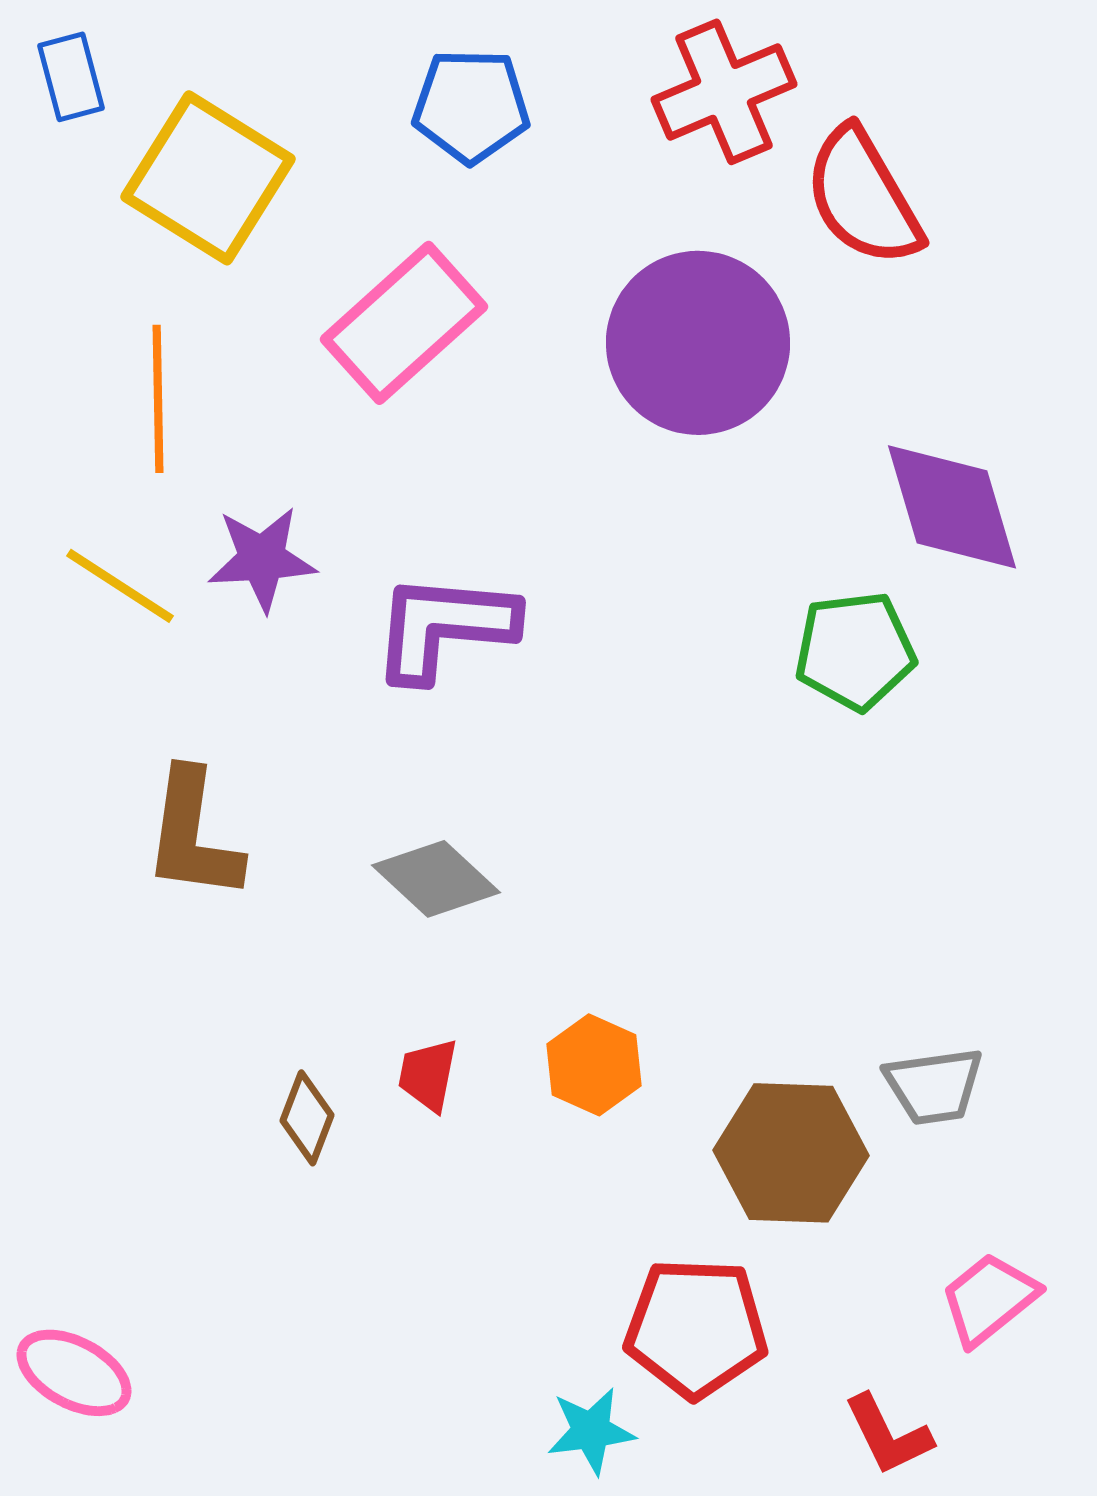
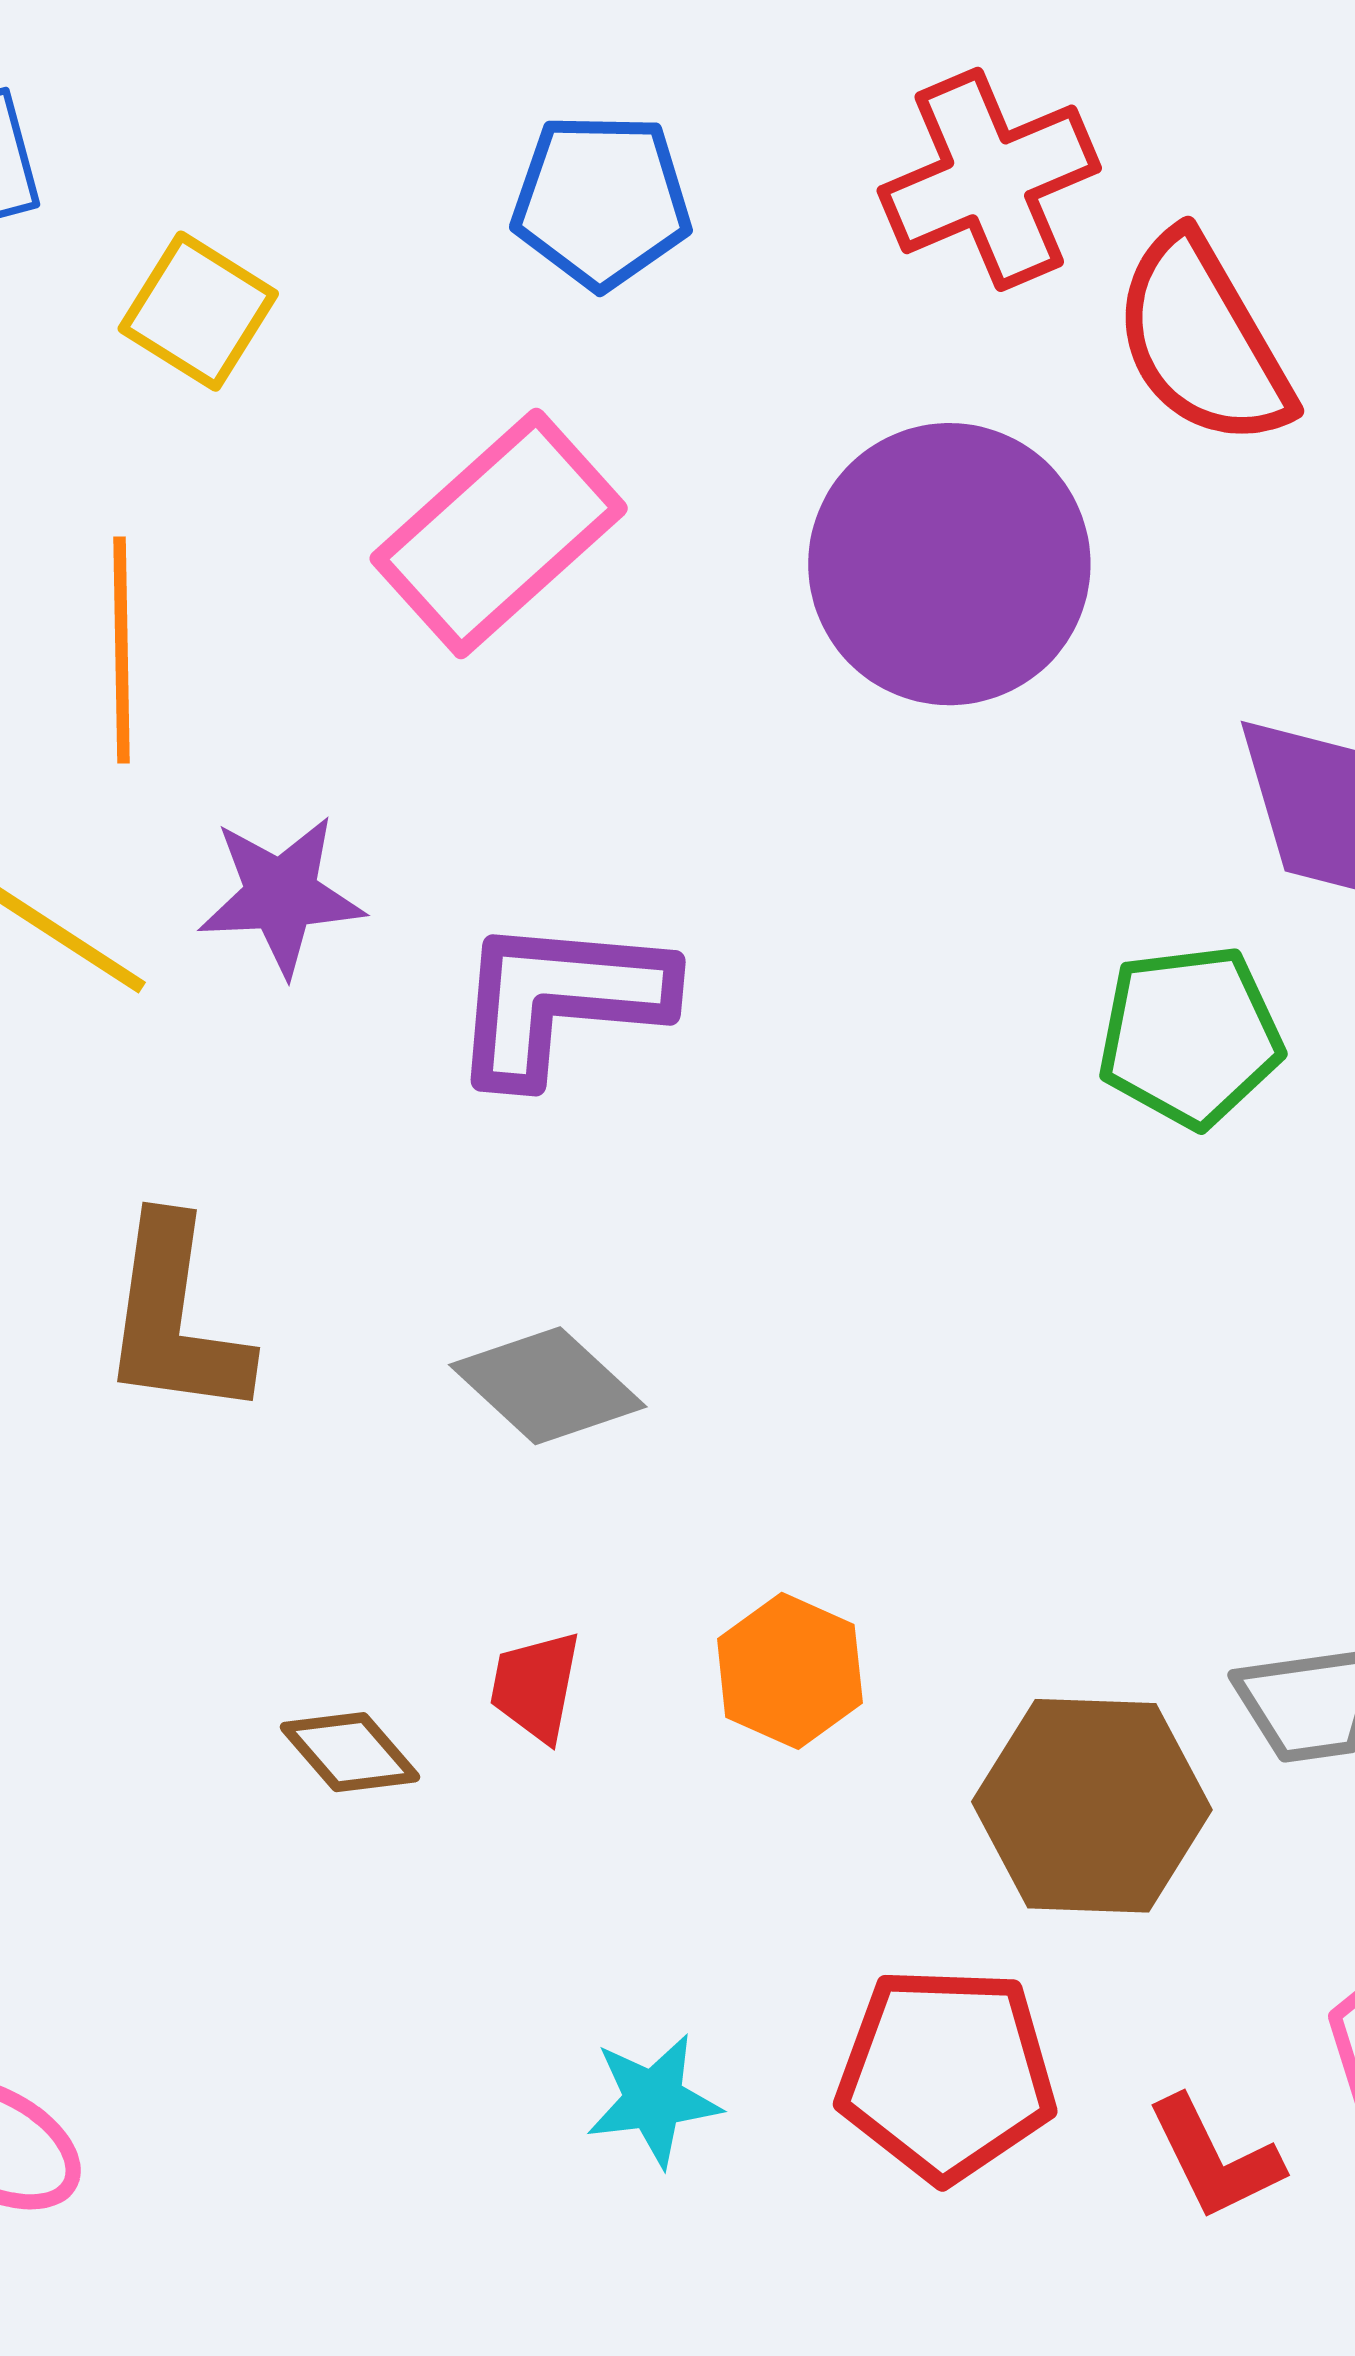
yellow square: (208, 178) -> (198, 311), size x0.6
brown diamond: (307, 1118) -> (350, 1752), turned -62
cyan star: (591, 1431) -> (654, 2100), moved
red L-shape: (888, 1435) -> (1215, 2158), moved

